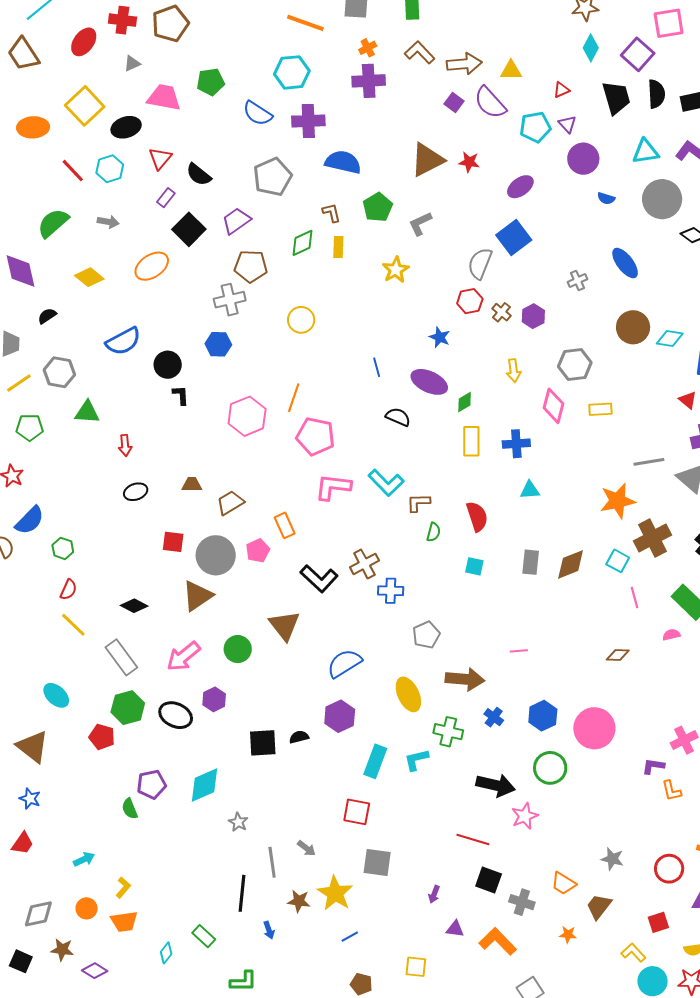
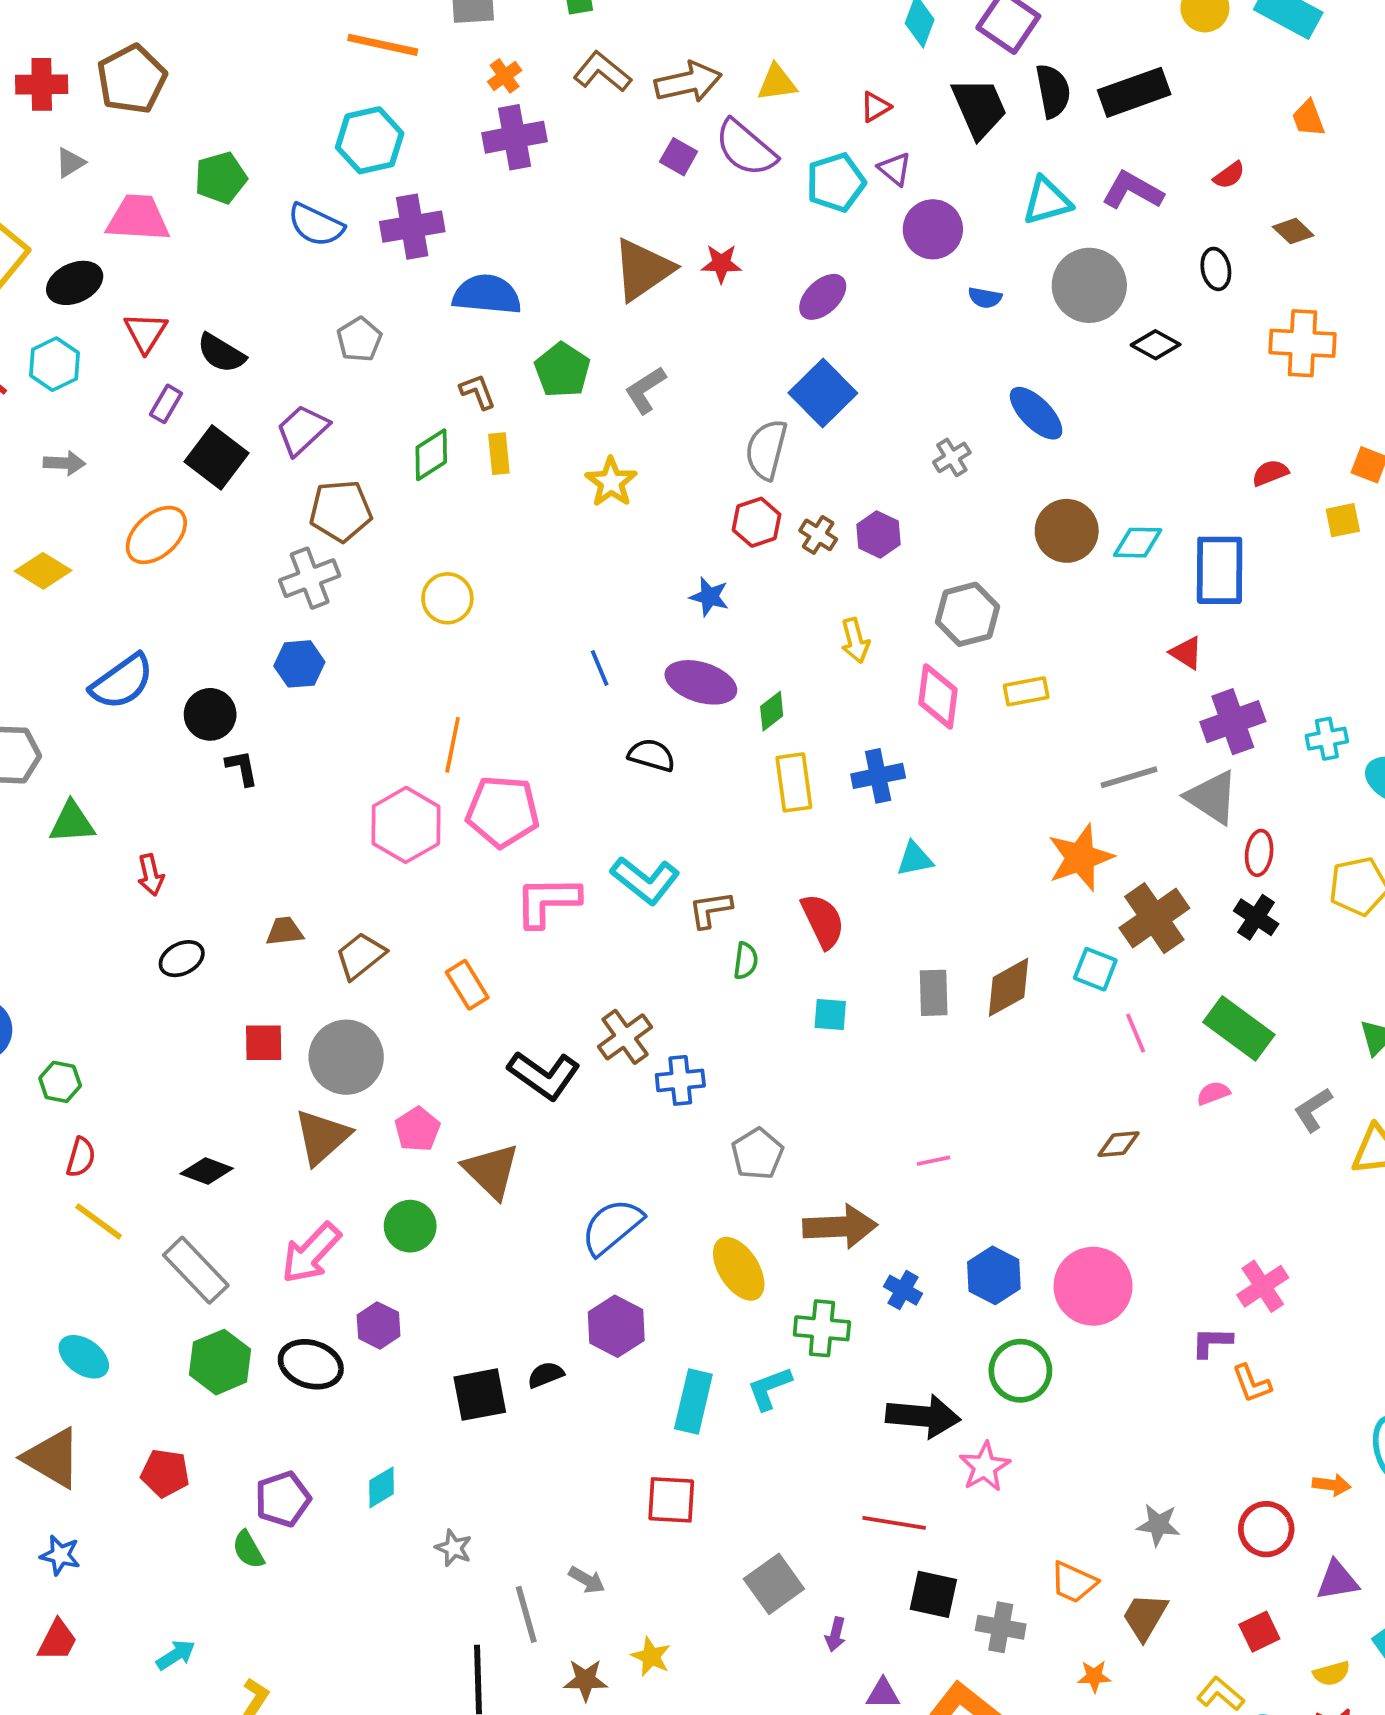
gray pentagon: (273, 177) -> (359, 339), size x0.6
pink hexagon: (247, 416) -> (406, 825), moved
pink pentagon: (258, 551) -> (417, 1129), moved
red pentagon: (102, 737) -> (165, 1473), moved
cyan diamond: (204, 785) -> (382, 1487), size x0.6
gray square: (377, 863) -> (774, 1584), moved, turned -36
yellow star: (335, 893) -> (651, 1656), size x0.6

